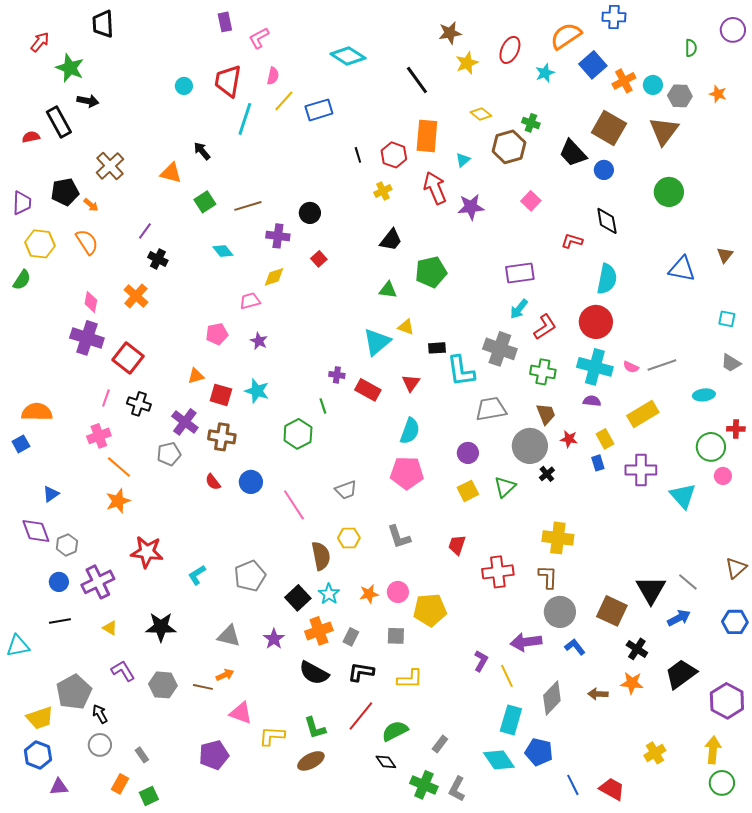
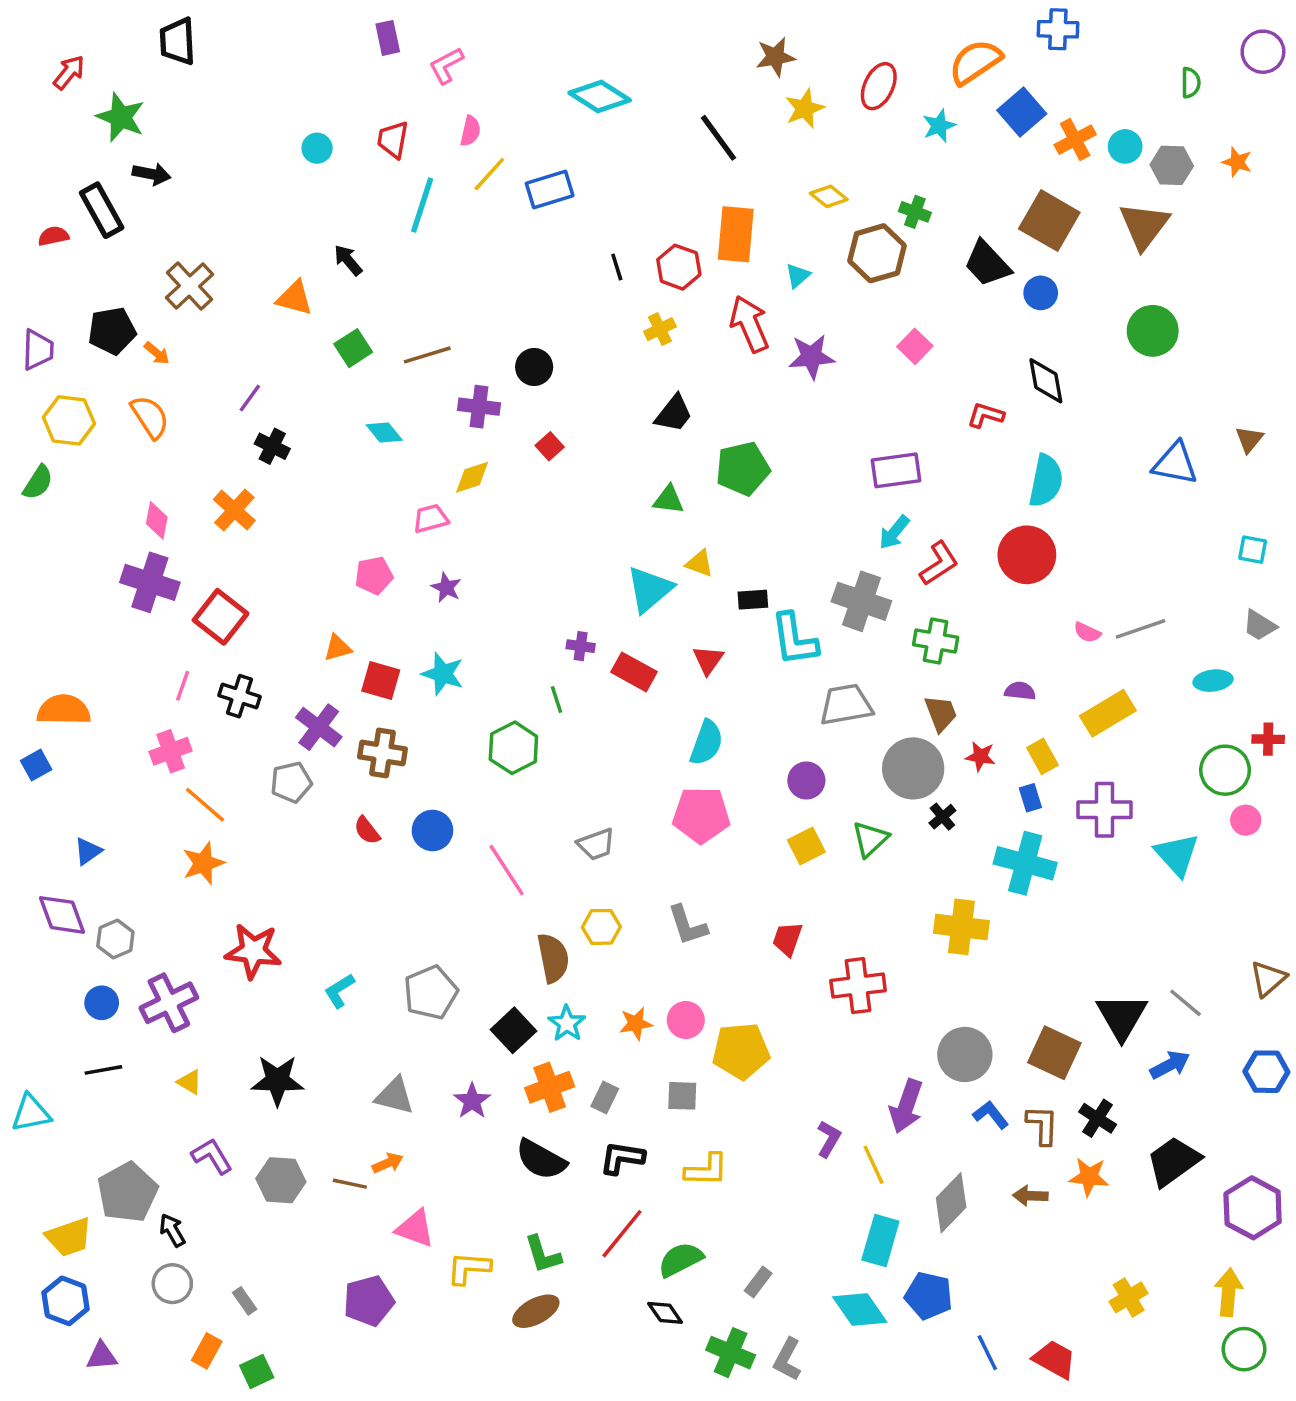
red trapezoid: (228, 81) -> (393, 140), size x0.7
cyan cross: (595, 367) -> (1025, 863), moved
brown L-shape: (548, 577) -> (1042, 1125), moved
purple arrow: (526, 642) -> (906, 1106), turned -64

